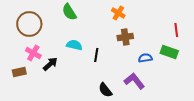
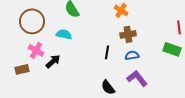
cyan semicircle: (74, 45) -> (64, 34), moved
black line: (96, 55) -> (107, 52), moved
blue semicircle: (145, 58) -> (132, 55), moved

